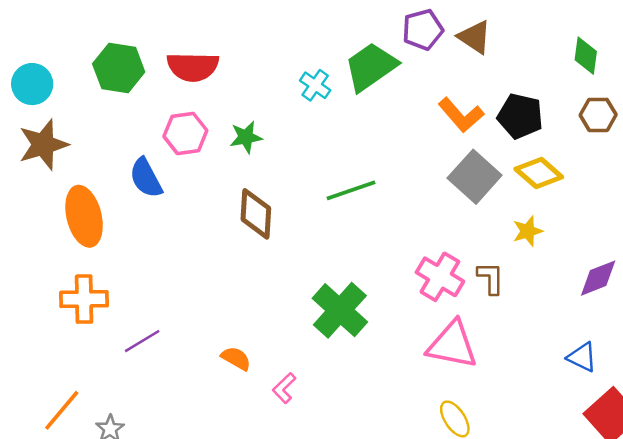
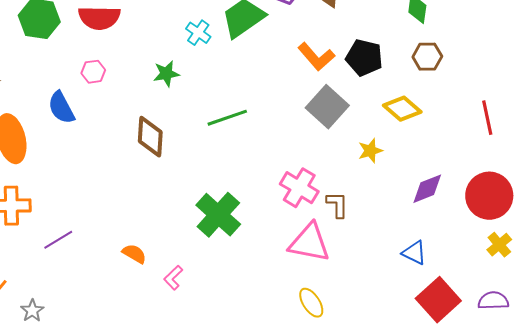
pink hexagon: (185, 133) -> (93, 72), size x0.7
green star: (246, 137) -> (166, 74), moved
yellow diamond: (539, 173) -> (402, 109), moved
brown L-shape: (491, 278) -> (337, 205), moved

